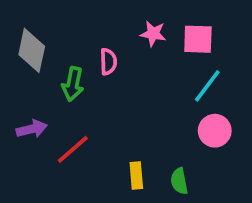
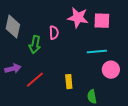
pink star: (153, 34) -> (78, 18), size x1.5
cyan line: (207, 86) -> (97, 52), moved, turned 48
yellow rectangle: (136, 176) -> (69, 82), moved

